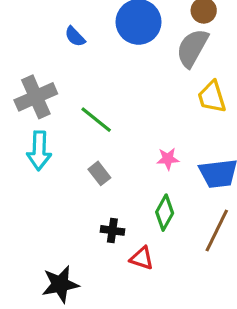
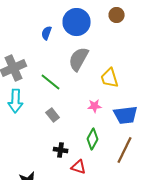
blue semicircle: (75, 37) -> (47, 33), moved, turned 64
gray semicircle: (192, 48) -> (79, 59), moved
yellow trapezoid: (212, 97) -> (110, 78), moved

